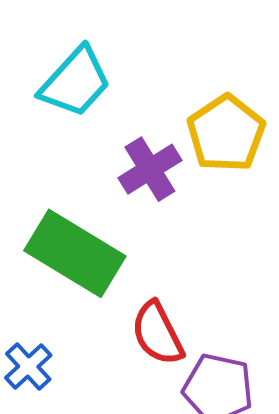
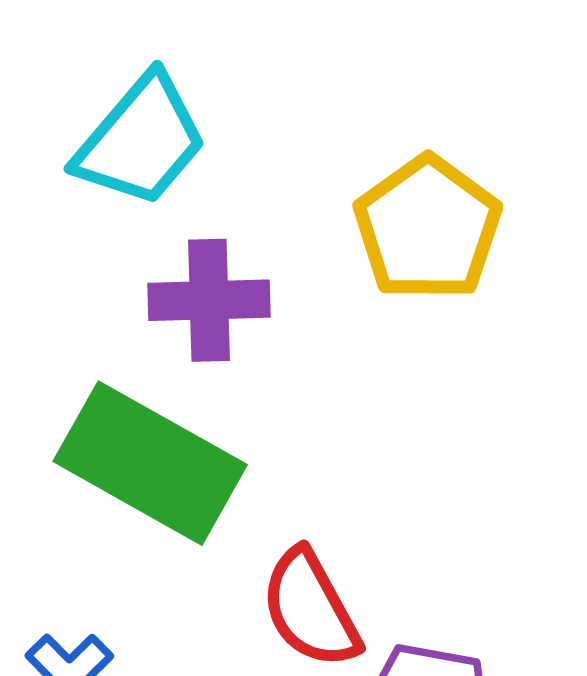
purple cross: (150, 169) -> (209, 300), moved, turned 32

